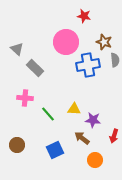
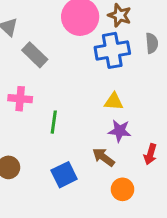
brown star: (104, 42) -> (120, 15), moved
yellow triangle: (74, 109) -> (114, 102), moved
green line: (48, 114) -> (54, 122), turned 49

